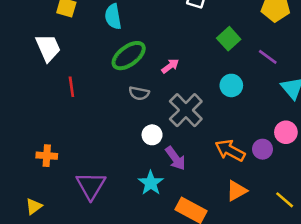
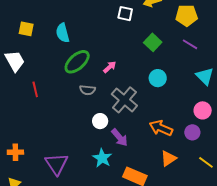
purple line: (268, 57) -> (190, 44), moved
purple circle: (263, 149) -> (192, 132), moved
orange cross: (47, 156) -> (15, 152), moved

